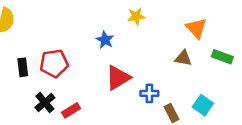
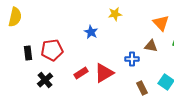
red triangle: (118, 78) -> (104, 73), moved
blue cross: (149, 93) -> (132, 59), moved
red rectangle: (71, 110) -> (81, 73), moved

